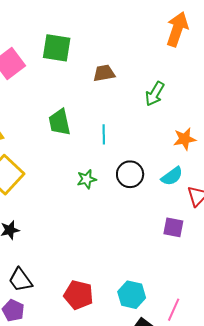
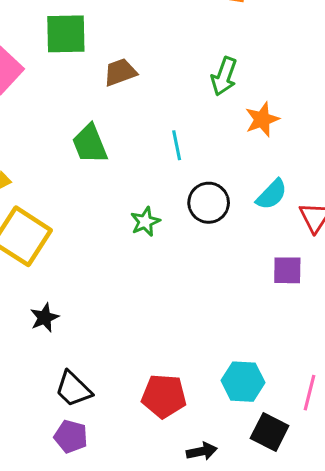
brown trapezoid: (104, 73) -> (120, 72), moved
cyan line: (104, 134) -> (177, 145), moved
orange star: (185, 139) -> (262, 119), moved

